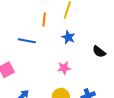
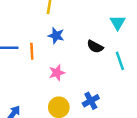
orange line: (44, 20) -> (32, 51), moved

